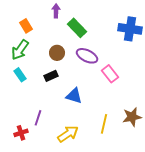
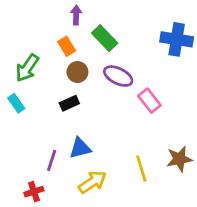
orange rectangle: (26, 26) -> (67, 46), moved
cyan rectangle: (20, 75) -> (16, 103), moved
blue triangle: (74, 96) -> (80, 148), moved, turned -30
yellow line: (104, 124) -> (141, 168), turned -30
red cross: (21, 133) -> (34, 192), moved

